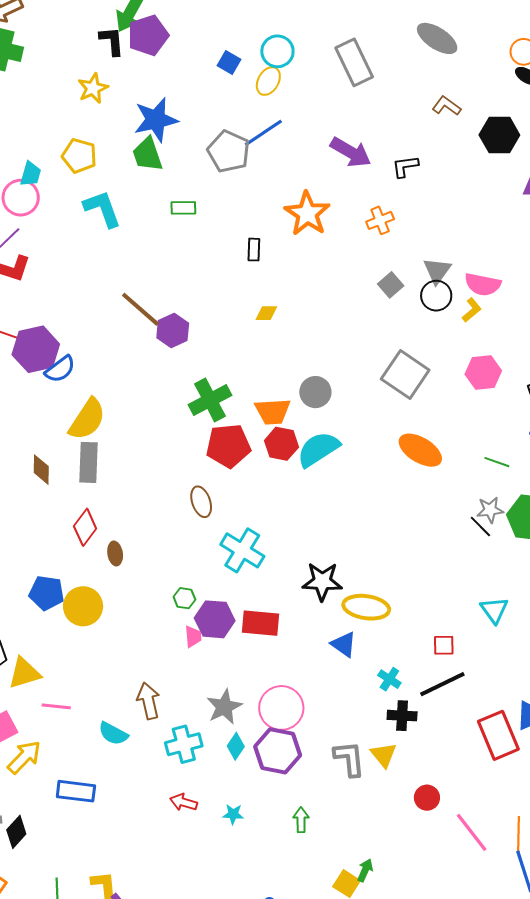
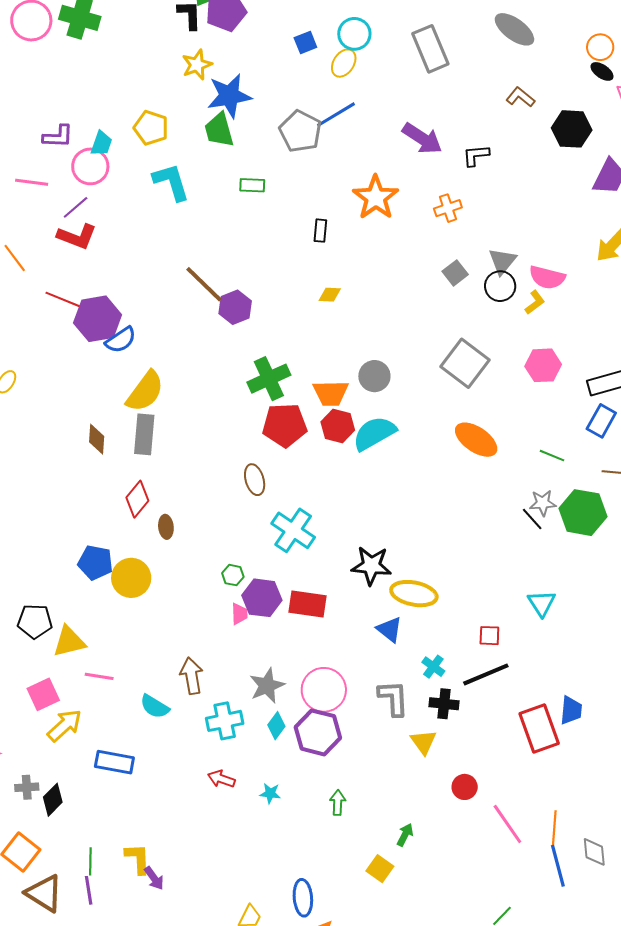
blue square: (229, 62) -> (305, 42), turned 35
yellow star: (93, 88) -> (197, 65), moved
gray L-shape: (349, 759) -> (393, 698), moved
green arrow: (365, 870) -> (405, 835), moved

